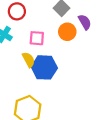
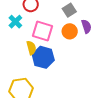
pink square: (37, 38) -> (42, 31), size x1.5

